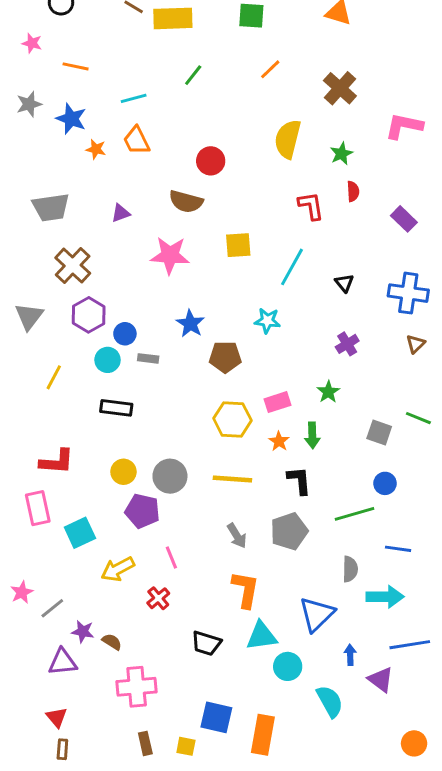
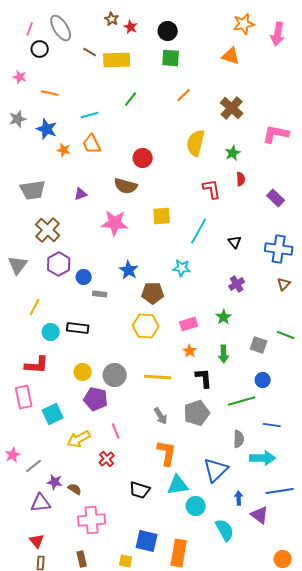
cyan circle: (108, 360) -> (51, 332), moved
yellow hexagon: (232, 419) -> (146, 326), moved
green arrow: (312, 435) -> (224, 354), moved
brown rectangle: (145, 743) -> (82, 559), moved

